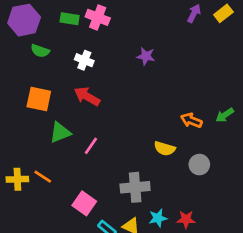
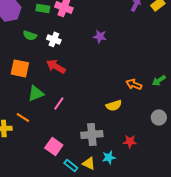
green semicircle: (40, 51) -> (30, 35), moved
yellow semicircle: (165, 149) -> (114, 105), turned -35
gray circle: (199, 165) -> (159, 117), moved
orange line: (43, 177) -> (23, 117), moved
red star: (186, 219) -> (130, 141), moved

